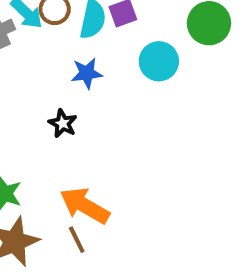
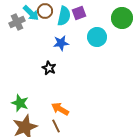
orange arrow: (85, 206) -> (60, 109), size x0.7

